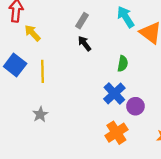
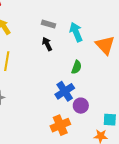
cyan arrow: (126, 17) -> (76, 32), moved
gray rectangle: (82, 21) -> (49, 24), turned 64

